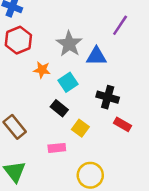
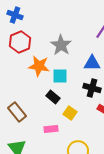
blue triangle: (96, 56) -> (92, 63), moved
orange star: (42, 70) -> (39, 66), size x1.5
cyan square: (68, 82) -> (60, 76), turned 35

